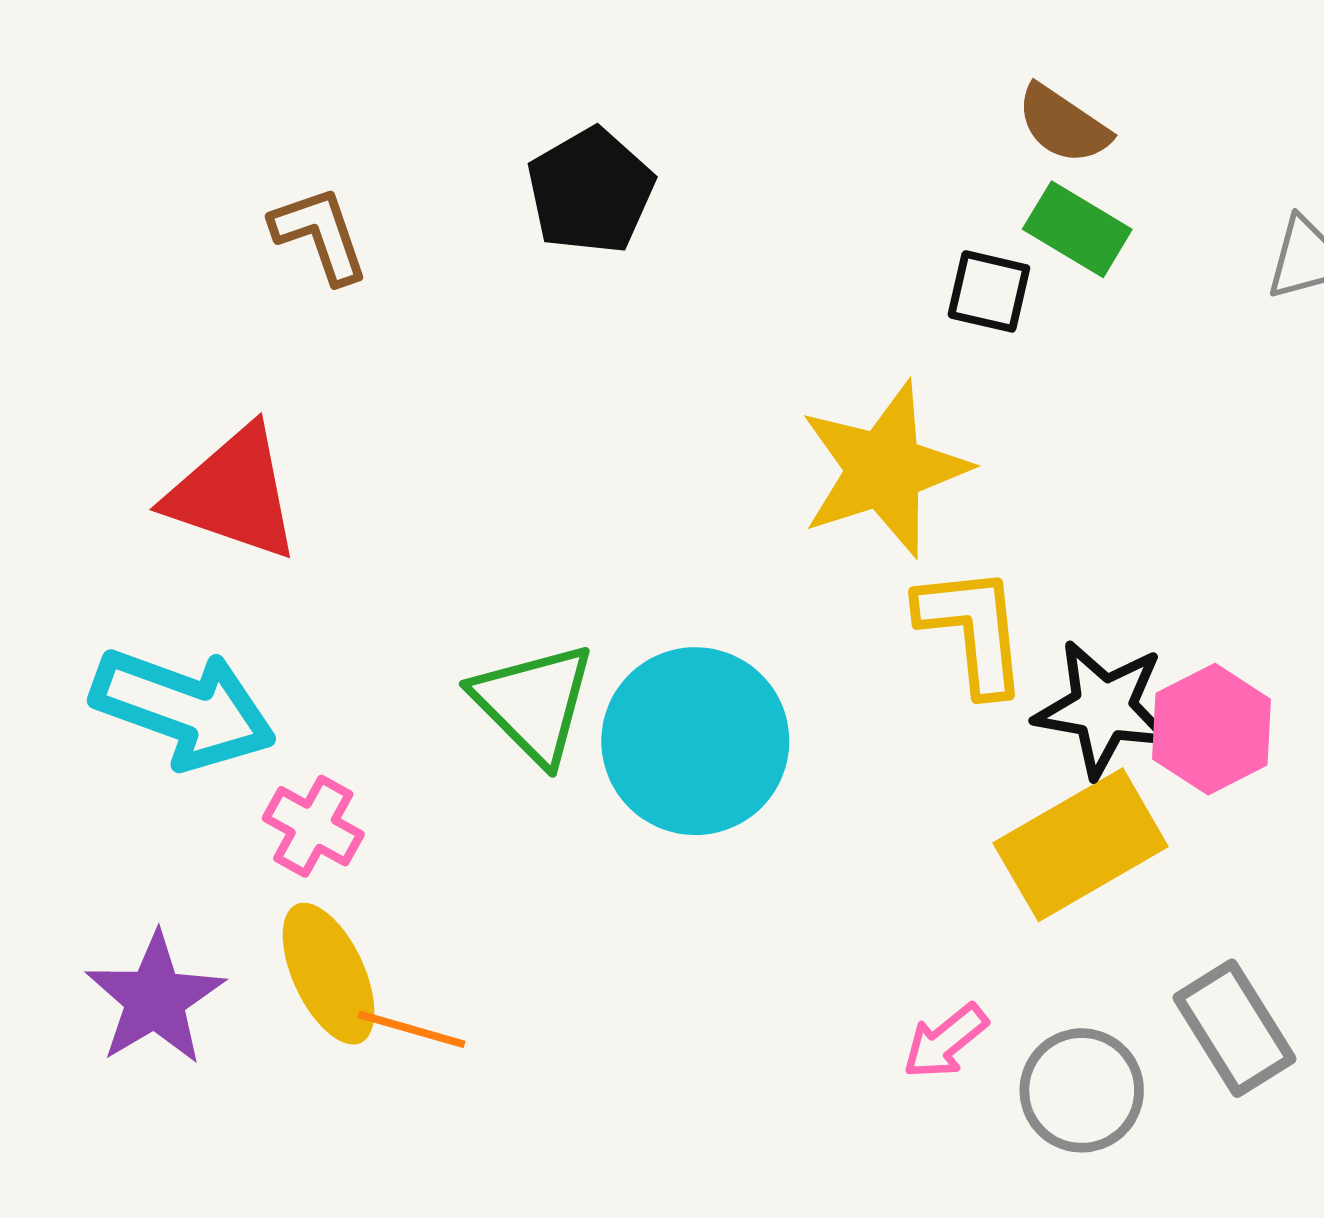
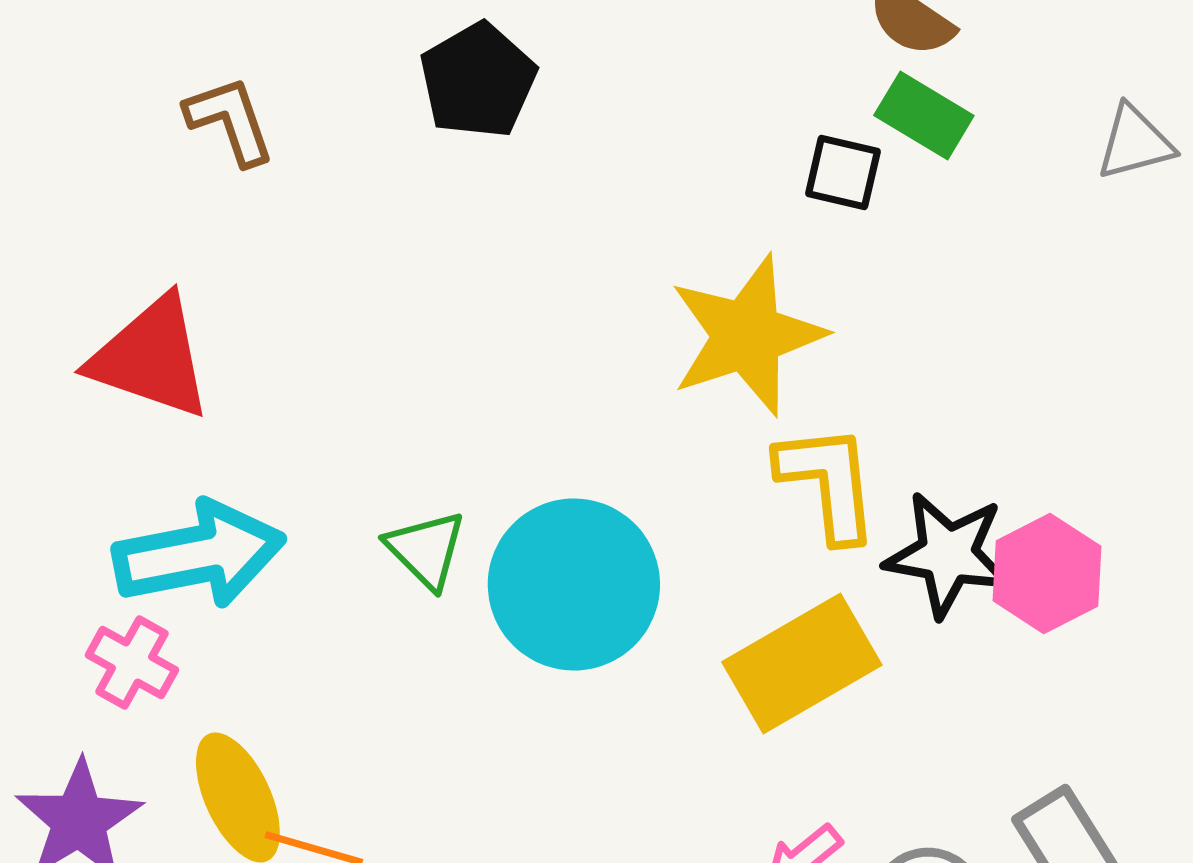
green triangle: (534, 703) -> (426, 550), size x0.7
cyan arrow: (183, 708) -> (199, 554), moved, turned -31
pink cross: (313, 826) -> (132, 662), moved
yellow rectangle: (1081, 845) -> (802, 664), moved

